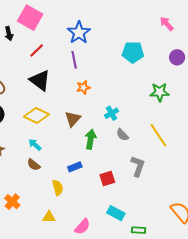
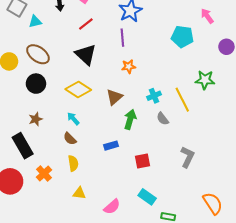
pink arrow: (167, 24) -> (207, 16), moved
yellow line: (158, 135) -> (182, 100), moved
gray L-shape: (138, 166) -> (187, 157), moved
yellow semicircle: (58, 188) -> (73, 163), moved

